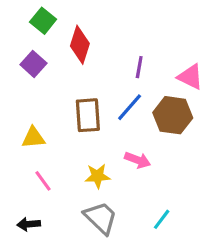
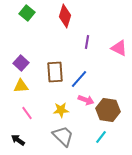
red diamond: (80, 45) -> (65, 16), moved
purple square: (33, 64) -> (21, 63), moved
blue line: (130, 107) -> (79, 79), moved
brown hexagon: (173, 115) -> (108, 110), moved
black arrow: (29, 224) -> (18, 140), turned 40

